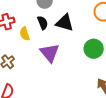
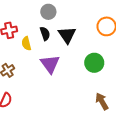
black triangle: (65, 23) -> (67, 35), turned 36

